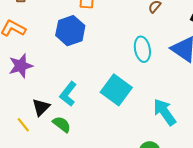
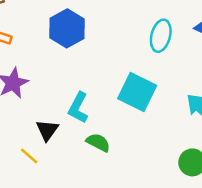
cyan ellipse: (142, 49) -> (161, 36), turned 35
green semicircle: (62, 124) -> (98, 142), moved

